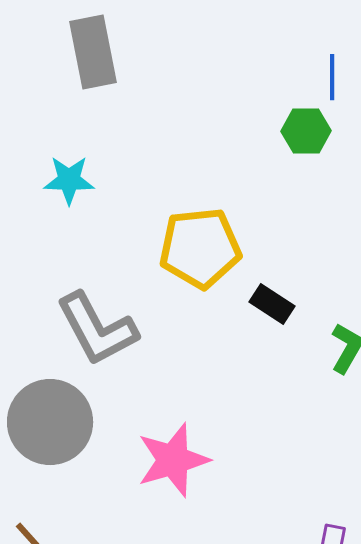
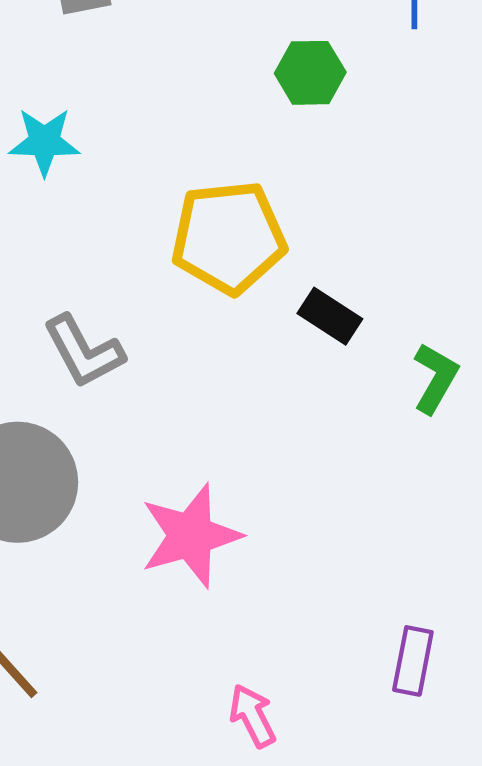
green hexagon: (306, 131) -> (310, 73), moved
gray L-shape: (97, 329) -> (84, 351), size x0.7

